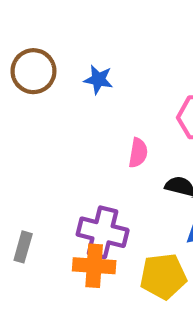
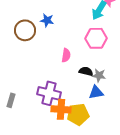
brown circle: (33, 71) -> (25, 30), moved
orange cross: (94, 266) -> (61, 109), moved

